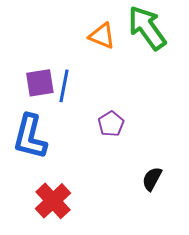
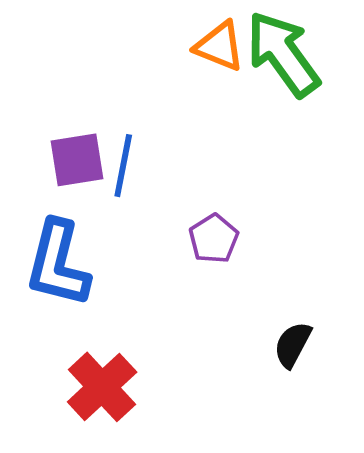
orange triangle: (102, 36) -> (219, 46), moved

